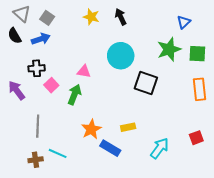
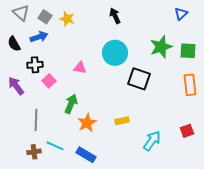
yellow star: (91, 17) -> (67, 19), moved
blue triangle: (184, 22) -> (181, 14), moved
black semicircle: (15, 36) -> (14, 44), moved
green arrow: (74, 95) -> (71, 104), moved
blue rectangle: (110, 148) -> (86, 155), moved

